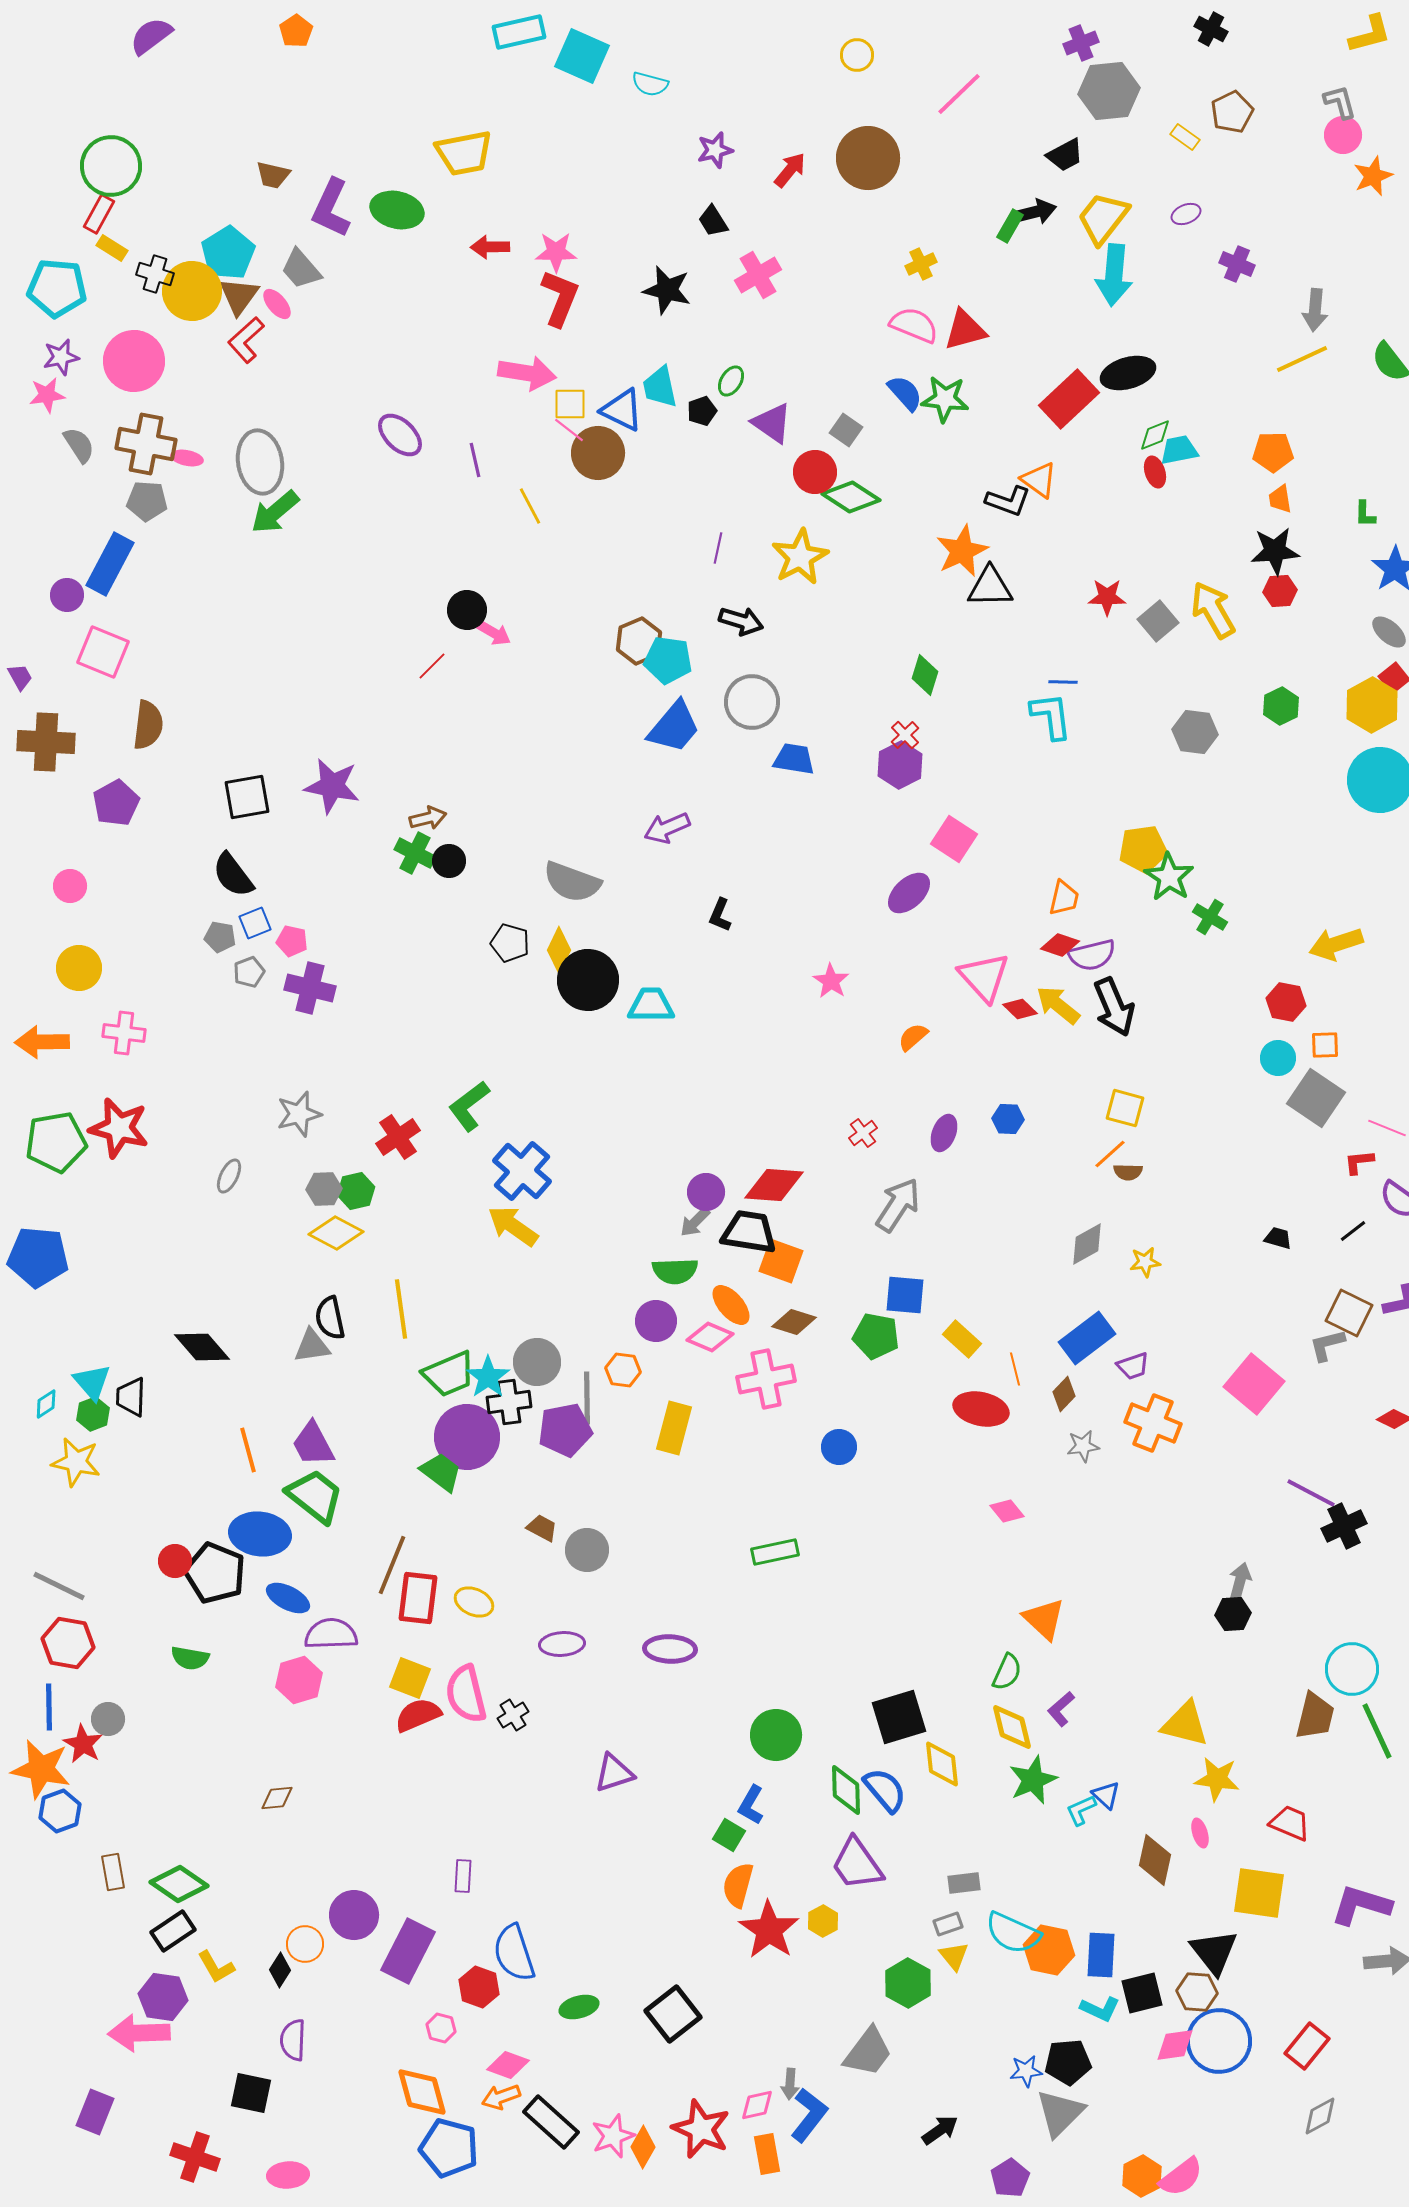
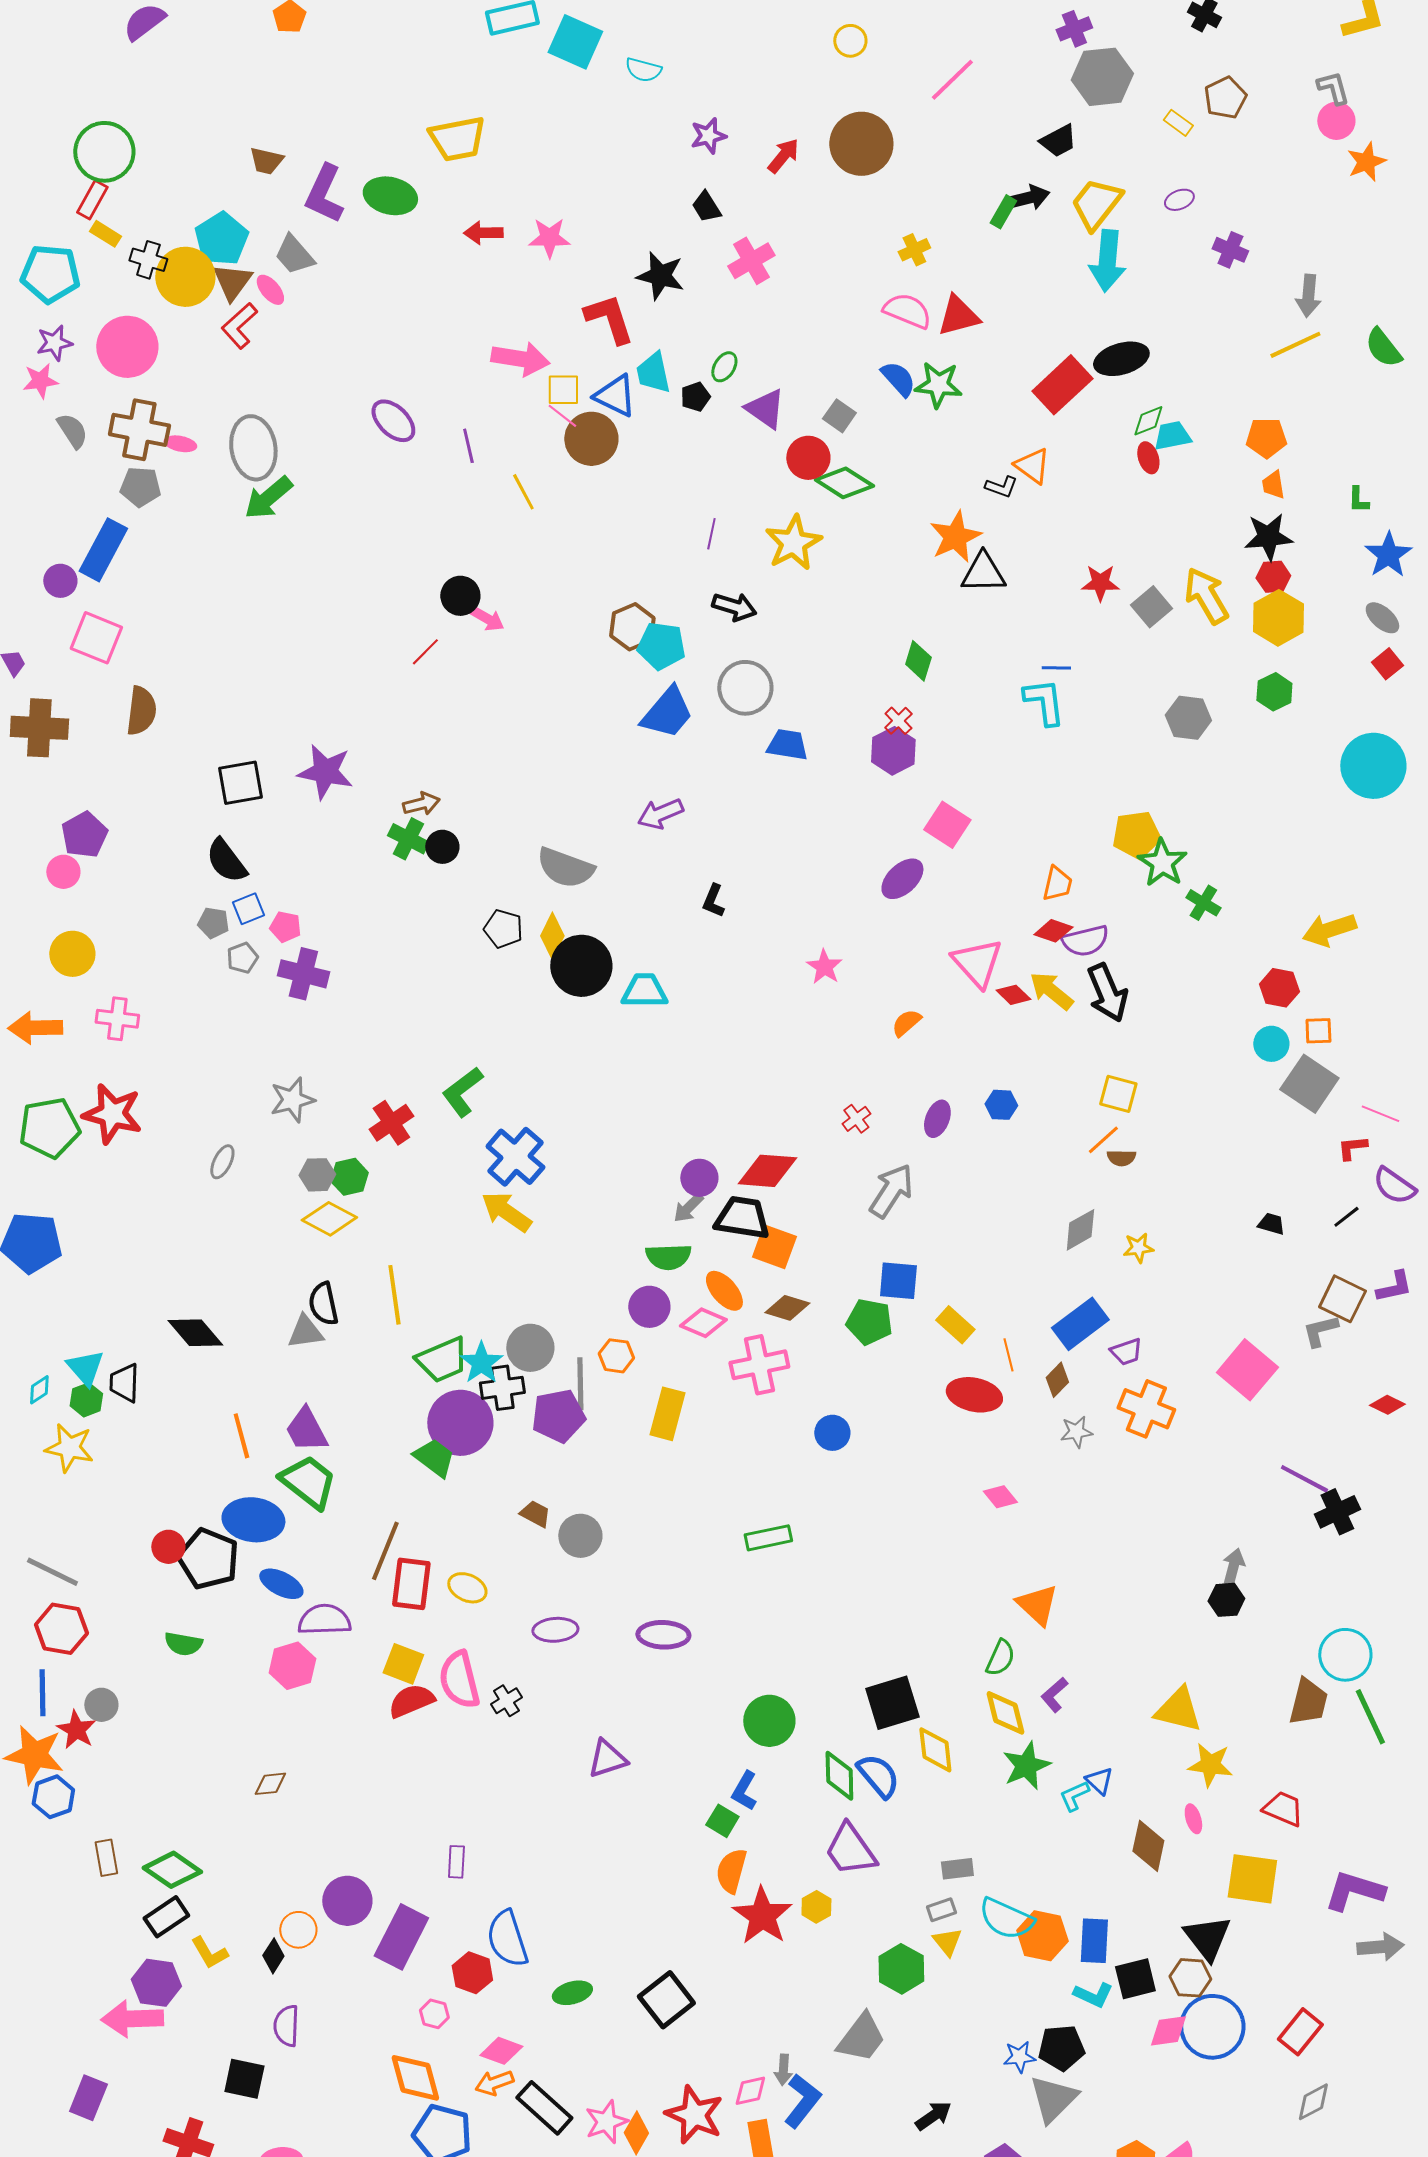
red L-shape: (560, 298) -> (609, 319), moved, turned -40
black L-shape: (1008, 501) -> (1001, 487), size x0.7
yellow hexagon: (1372, 705) -> (1278, 618), moved
purple pentagon: (116, 803) -> (84, 835), moved

